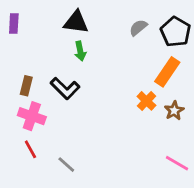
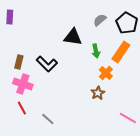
black triangle: (76, 22) -> (73, 37), moved
green arrow: (80, 51) -> (96, 51), moved
brown star: (174, 111) -> (98, 93), moved

